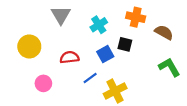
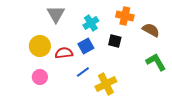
yellow circle: (29, 46) -> (40, 46), moved
blue square: (105, 54) -> (86, 46), moved

